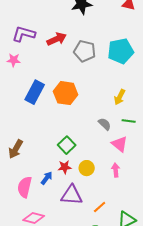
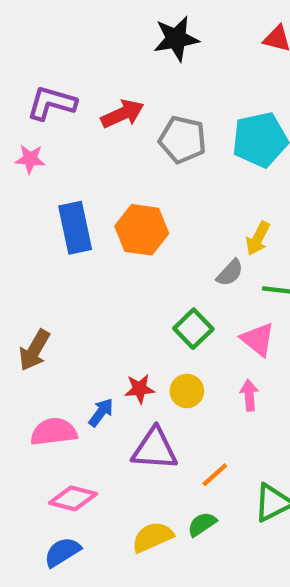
blue rectangle: (35, 92) -> (75, 228), turned -40
gray semicircle: (105, 124) -> (230, 273), moved, turned 88
green square: (67, 145) -> (193, 329), moved
pink semicircle: (25, 187) -> (54, 432), turned 70

